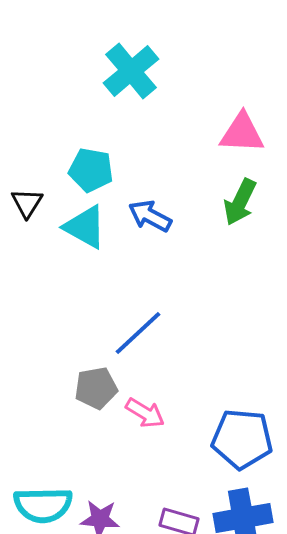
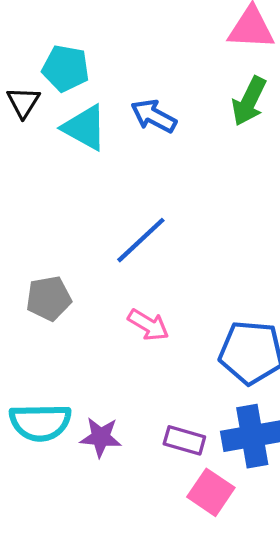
cyan pentagon: (91, 170) -> (66, 68), moved
gray pentagon: (96, 388) -> (49, 298), moved

